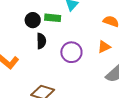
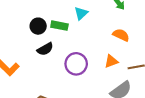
black semicircle: (41, 41) -> (45, 49), turned 56

